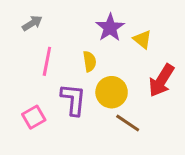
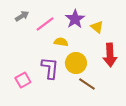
pink line: (47, 61) -> (45, 24), moved, turned 42
yellow semicircle: (90, 61) -> (61, 42), turned -72
red arrow: (161, 80) -> (110, 55), turned -35

